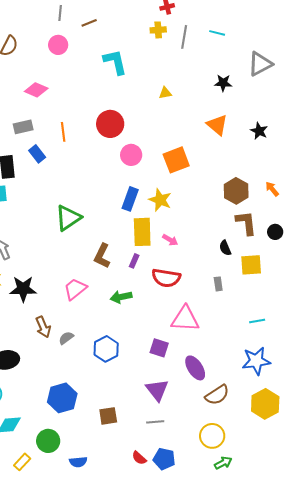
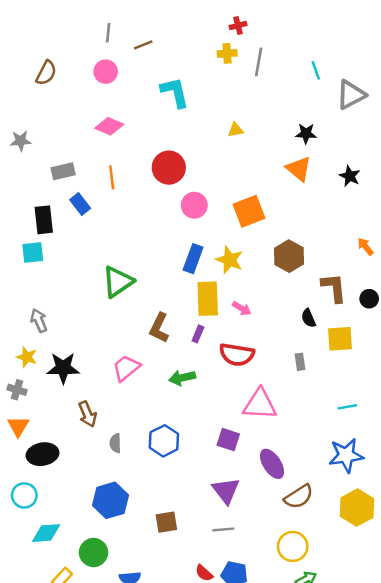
cyan line: (217, 33) -> (316, 70), moved, turned 56
black star: (223, 83) -> (306, 134), moved
pink diamond: (36, 90) -> (109, 126), moved
brown hexagon: (236, 191) -> (289, 256), moved
gray semicircle: (66, 338) -> (115, 443), moved, turned -56

